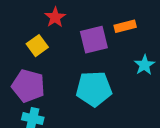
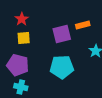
red star: (55, 17) -> (22, 19), moved
yellow square: (37, 46) -> (24, 38), turned 32

